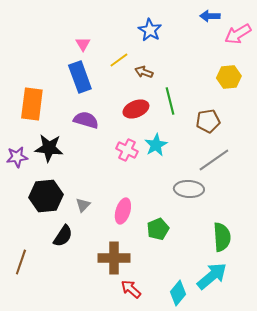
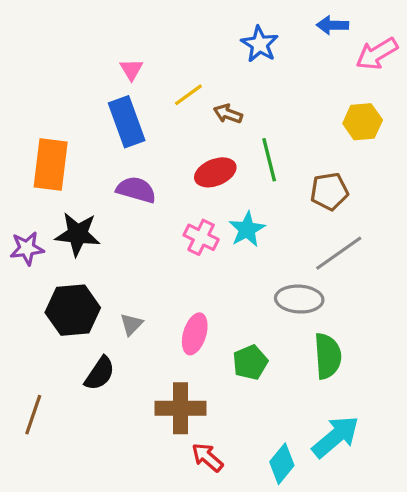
blue star: (150, 30) -> (260, 44), moved
green semicircle: (222, 237) -> (328, 356), moved

